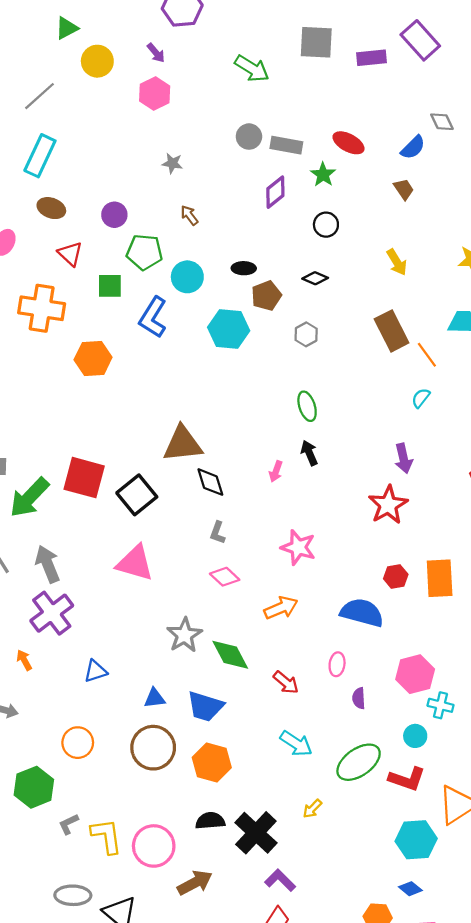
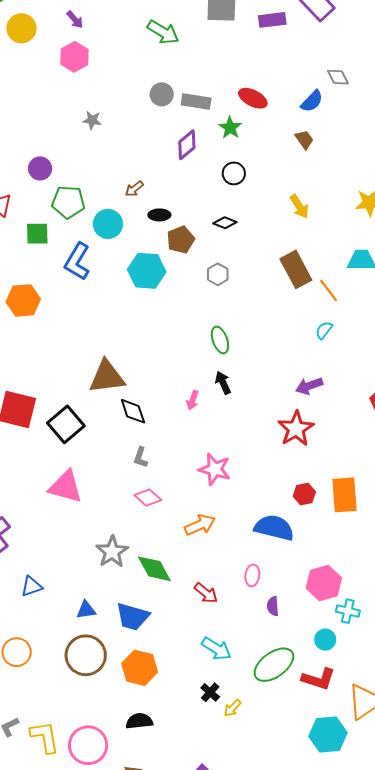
brown arrow: (189, 215) -> (134, 189), moved, turned -90
purple arrow: (403, 458) -> (309, 386), turned 84
black cross: (256, 833) -> (210, 692), moved, size x0.5

